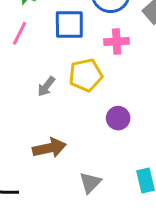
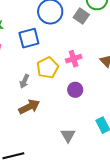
pink cross: (117, 41) -> (74, 59), moved
brown arrow: (49, 148) -> (29, 107), moved

